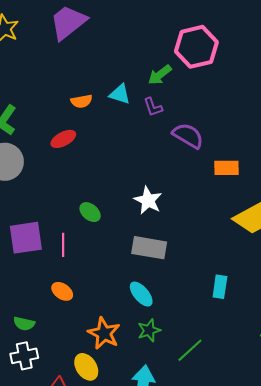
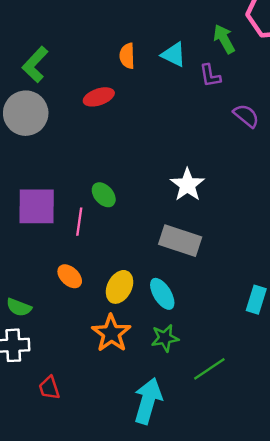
green arrow: (160, 75) -> (224, 39), turned 90
orange semicircle: (82, 101) -> (127, 56), turned 90
purple semicircle: (188, 136) -> (246, 116), size x0.7
green ellipse: (90, 212) -> (104, 195), moved
yellow ellipse: (86, 367) -> (119, 287), moved, turned 52

